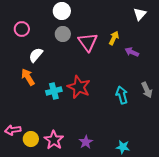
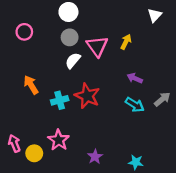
purple arrow: (132, 52) -> (135, 78), moved
white semicircle: (36, 55) -> (73, 61), moved
gray arrow: (147, 90) -> (162, 99), turned -105
cyan arrow: (122, 95) -> (135, 105), turned 138
pink arrow: (13, 130) -> (14, 143), turned 77
pink star: (54, 140) -> (59, 140), moved

